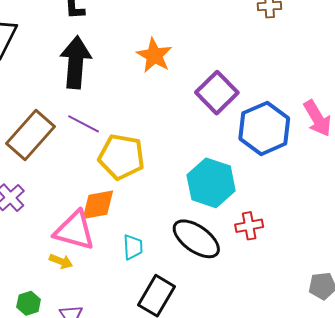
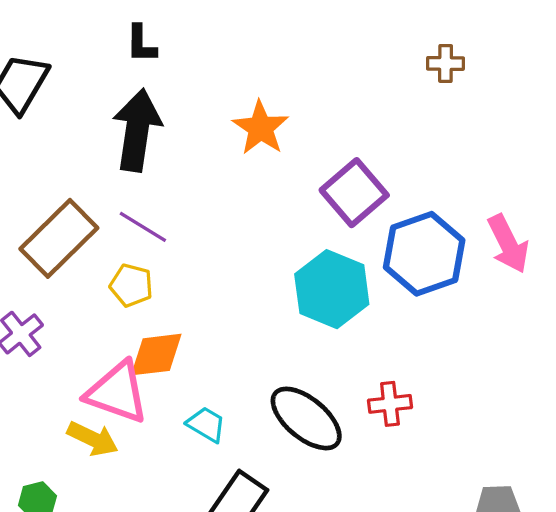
yellow pentagon: (122, 157) -> (131, 285), moved, size x0.6
cyan hexagon: (211, 183) -> (332, 289), moved
cyan trapezoid: (133, 247) -> (206, 424), turned -60
yellow arrow: (61, 261) -> (93, 439), size x1.4

